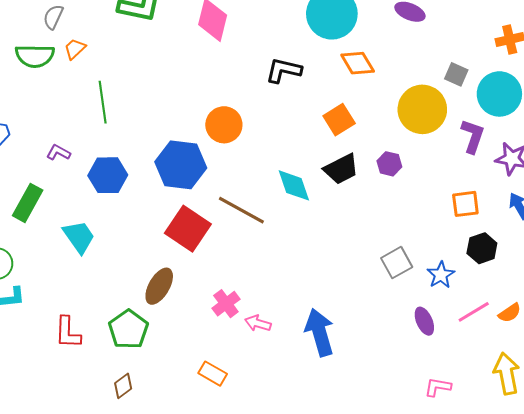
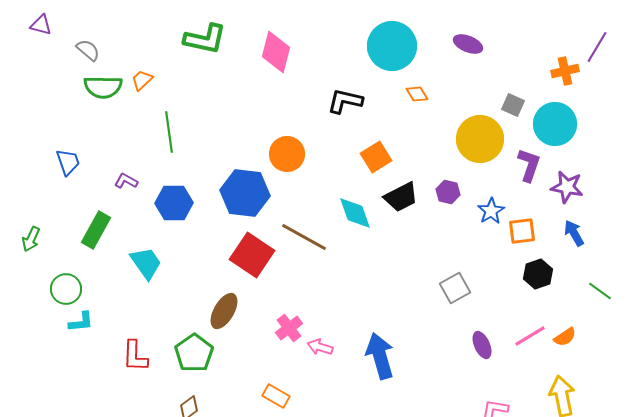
gray semicircle: (53, 17) -> (88, 50), moved, turned 105
orange diamond: (358, 63) -> (417, 94), size x0.7
orange square: (339, 120) -> (376, 157), moved
blue star: (441, 275) -> (491, 211), moved

